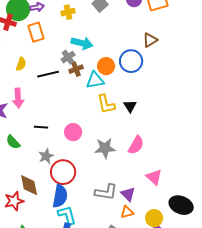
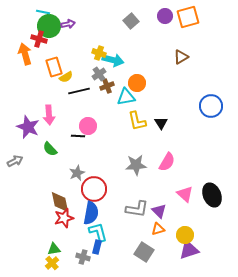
yellow cross: (68, 12) -> (99, 53), moved, turned 32
orange rectangle: (36, 32) -> (54, 67), moved
blue circle: (131, 61) -> (211, 106), moved
yellow semicircle: (21, 64) -> (66, 77), moved, turned 40
black line: (41, 127) -> (78, 136), moved
pink circle: (73, 132) -> (88, 126), moved
green semicircle: (13, 142) -> (50, 149), moved
red star: (14, 201) -> (64, 218), moved
black ellipse: (181, 205) -> (212, 195), moved, turned 45

